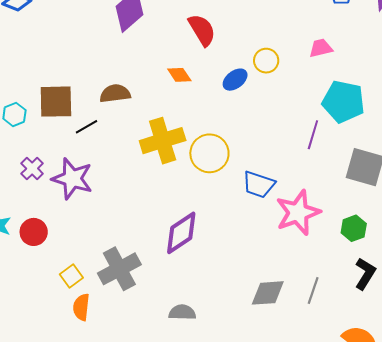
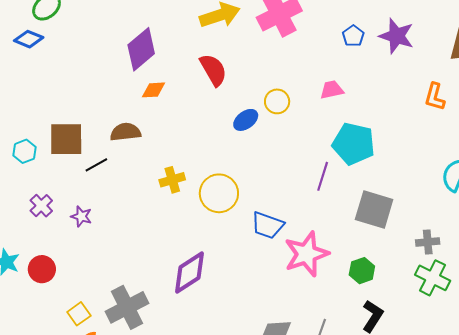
orange diamond: (179, 75) -> (154, 90), moved, turned -60
yellow cross: (163, 141) -> (172, 180), size x0.6
purple star: (72, 179) -> (81, 216), size x0.5

